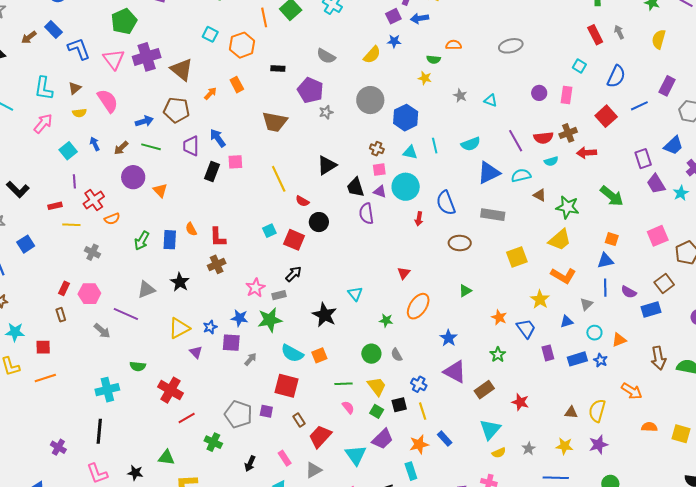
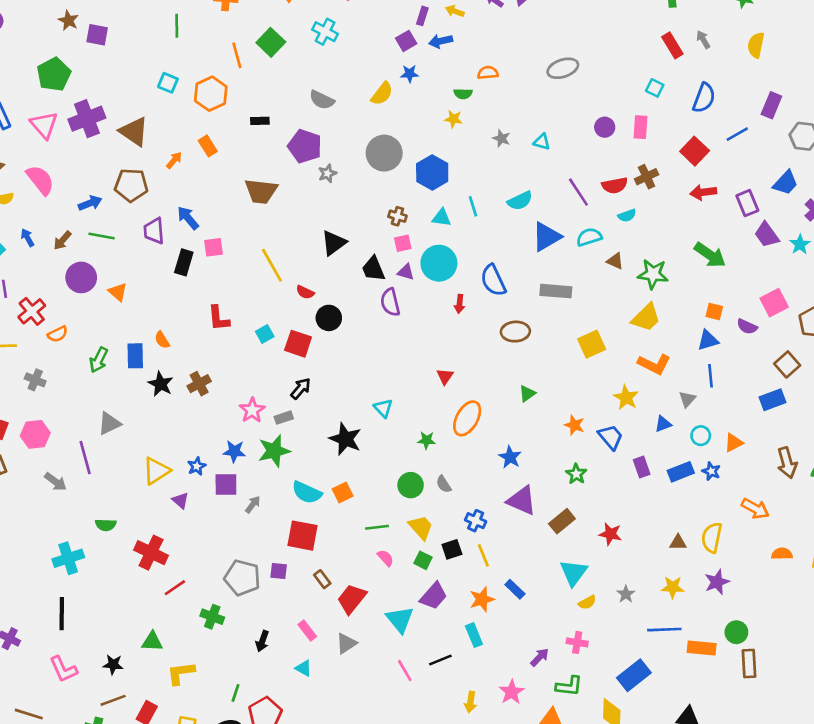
red arrow: (587, 153) -> (703, 192), moved
red L-shape: (218, 237) -> (219, 318), moved
black star: (180, 282) -> (161, 384), moved
purple semicircle: (629, 292) -> (747, 327), moved
purple line: (126, 314) -> (85, 457), turned 55

